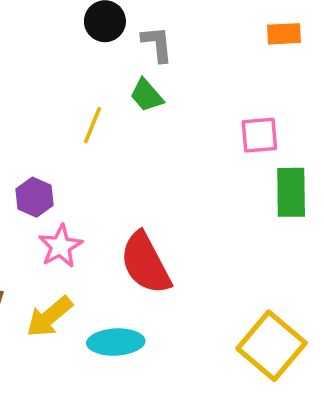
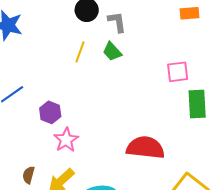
yellow line: (93, 125) -> (80, 52), moved
red semicircle: (145, 263) -> (145, 148), moved, turned 126

